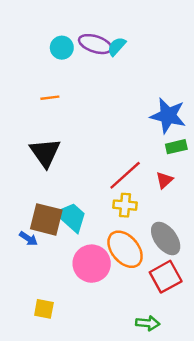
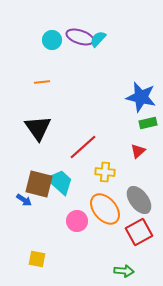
red line: (125, 175) -> (83, 147), moved
pink circle: (92, 264) -> (77, 221), size x0.7

